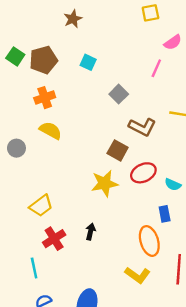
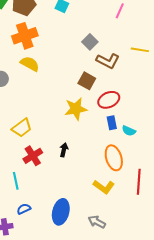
gray square: (119, 94) -> (90, 42), moved
orange cross: (45, 98) -> (25, 36), size x1.4
cyan semicircle: (173, 185) -> (129, 131), moved
blue rectangle: (165, 214) -> (112, 123), moved

